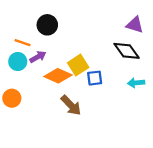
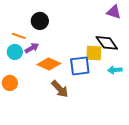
purple triangle: (135, 25) -> (114, 12), moved
yellow square: (78, 65) -> (94, 53), moved, turned 36
blue square: (95, 78) -> (80, 66), size x1.5

